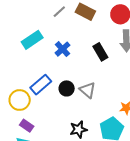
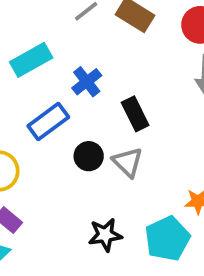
black rectangle: (100, 52) -> (135, 114), moved
blue rectangle: (41, 85) -> (48, 121), moved

